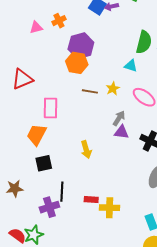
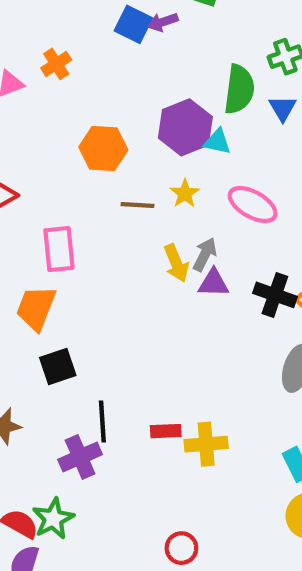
purple hexagon: (81, 46) -> (185, 127), moved
yellow arrow: (86, 150) -> (176, 263), moved

